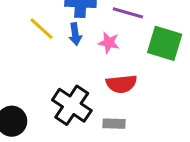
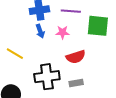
yellow line: (41, 29) -> (15, 54), moved
black cross: (72, 105) -> (47, 77), turned -30

